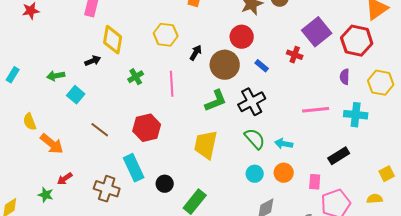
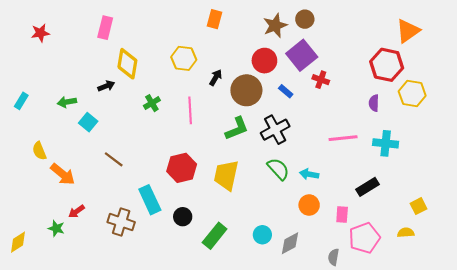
purple square: (317, 32) -> (302, 55), moved
yellow hexagon: (381, 83) -> (412, 93), moved
red hexagon: (147, 128) -> (182, 168), moved
cyan circle: (255, 174) -> (262, 235), moved

